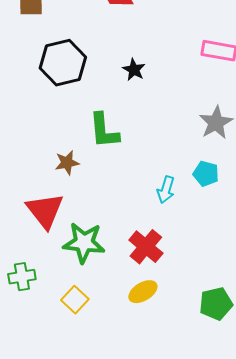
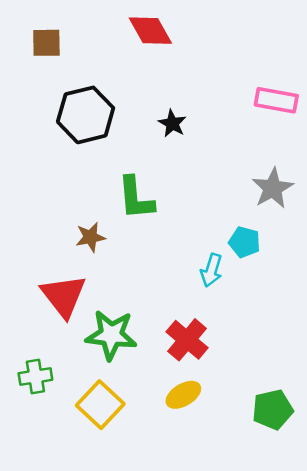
cyan pentagon: (206, 174) -> (244, 242), moved
yellow square: (75, 300) -> (100, 405), size x1.4

